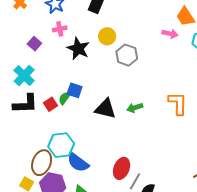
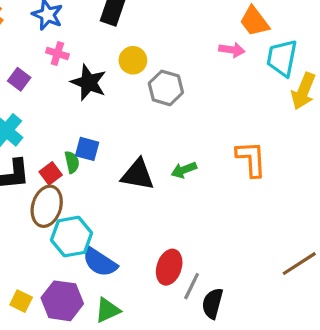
pink cross: (60, 29) -> (57, 53), turned 32
green semicircle: (64, 98) -> (72, 162), turned 136
brown ellipse: (42, 163) -> (47, 206), moved

